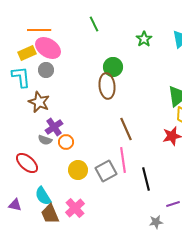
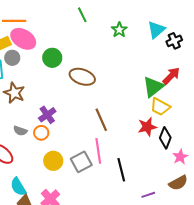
green line: (94, 24) -> (82, 15), moved
green circle: (113, 67) -> (52, 58), moved
gray circle: (46, 70) -> (12, 58), moved
brown ellipse: (107, 86) -> (82, 77), turned -65
purple cross: (54, 127) -> (47, 115), moved

